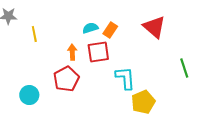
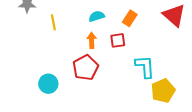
cyan semicircle: (90, 28) -> (97, 16), moved
red square: (98, 52) -> (118, 40), size x0.7

